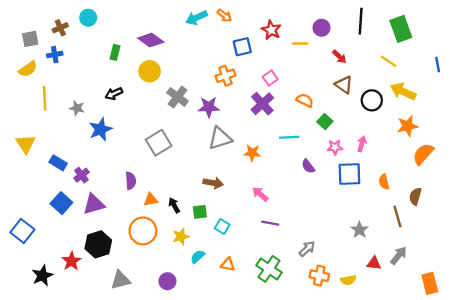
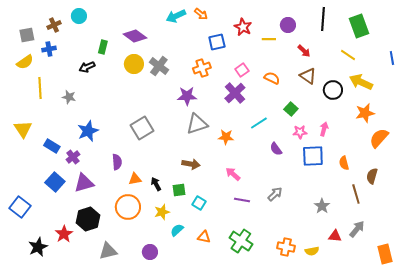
black arrow: (114, 94) -> (87, 67), moved
gray cross: (178, 97) -> (159, 66), moved
orange semicircle: (305, 100) -> (272, 78), moved
blue star: (100, 129) -> (88, 131), moved
cyan line: (289, 137) -> (259, 123), turned -30
gray arrow: (307, 249) -> (275, 194), moved

